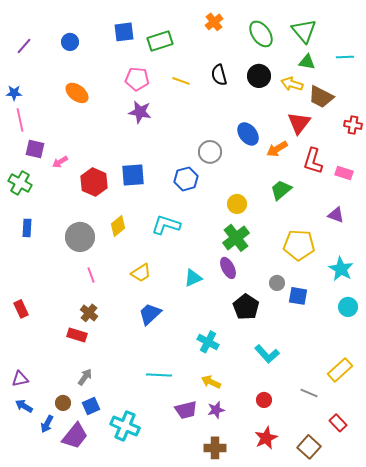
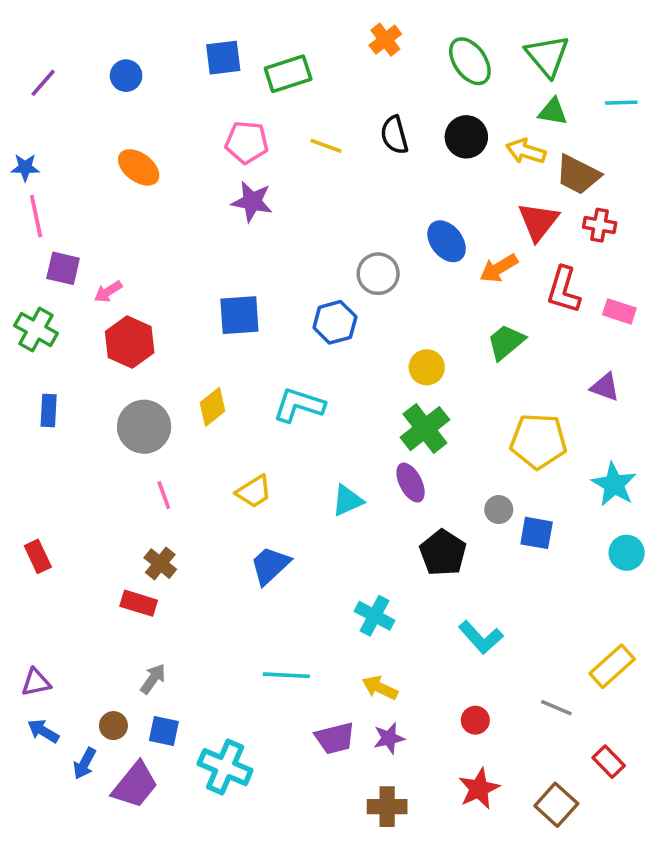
red cross: (353, 125) -> (600, 225), moved
red hexagon: (94, 182) -> (130, 342), moved
blue square: (91, 406) -> (164, 731), turned 36

